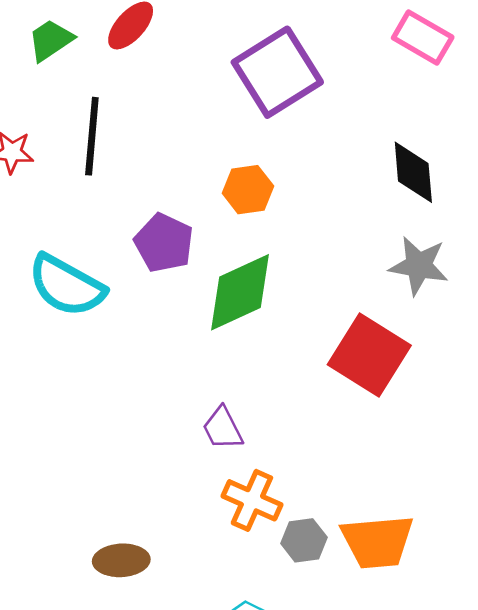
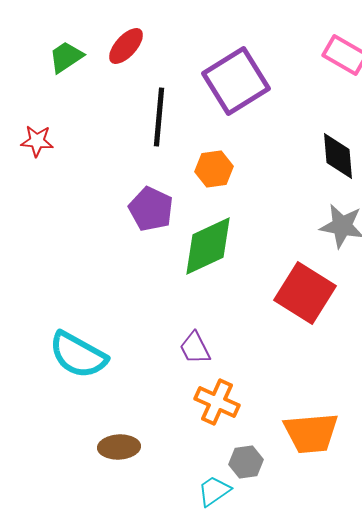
black line: (92, 136) -> (159, 117), moved
cyan semicircle: (67, 286) -> (78, 355), moved
gray hexagon: (304, 540) -> (246, 462), moved

